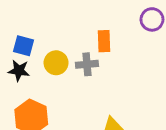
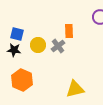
gray cross: (87, 64) -> (58, 46), turned -32

